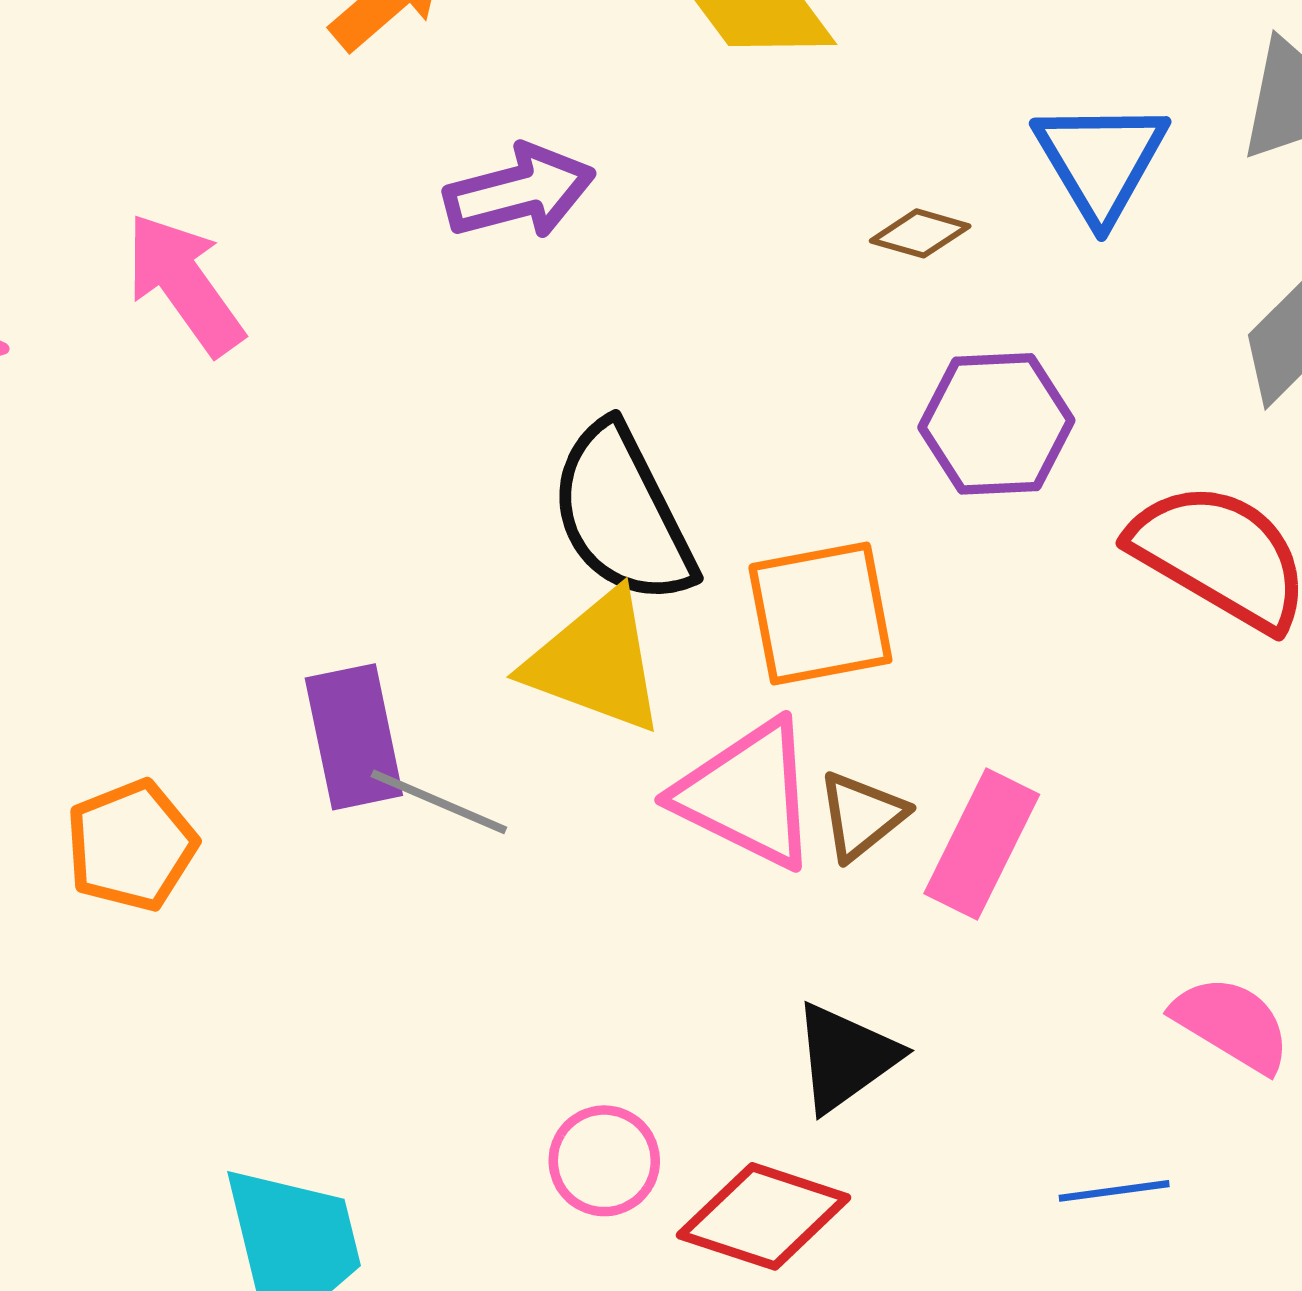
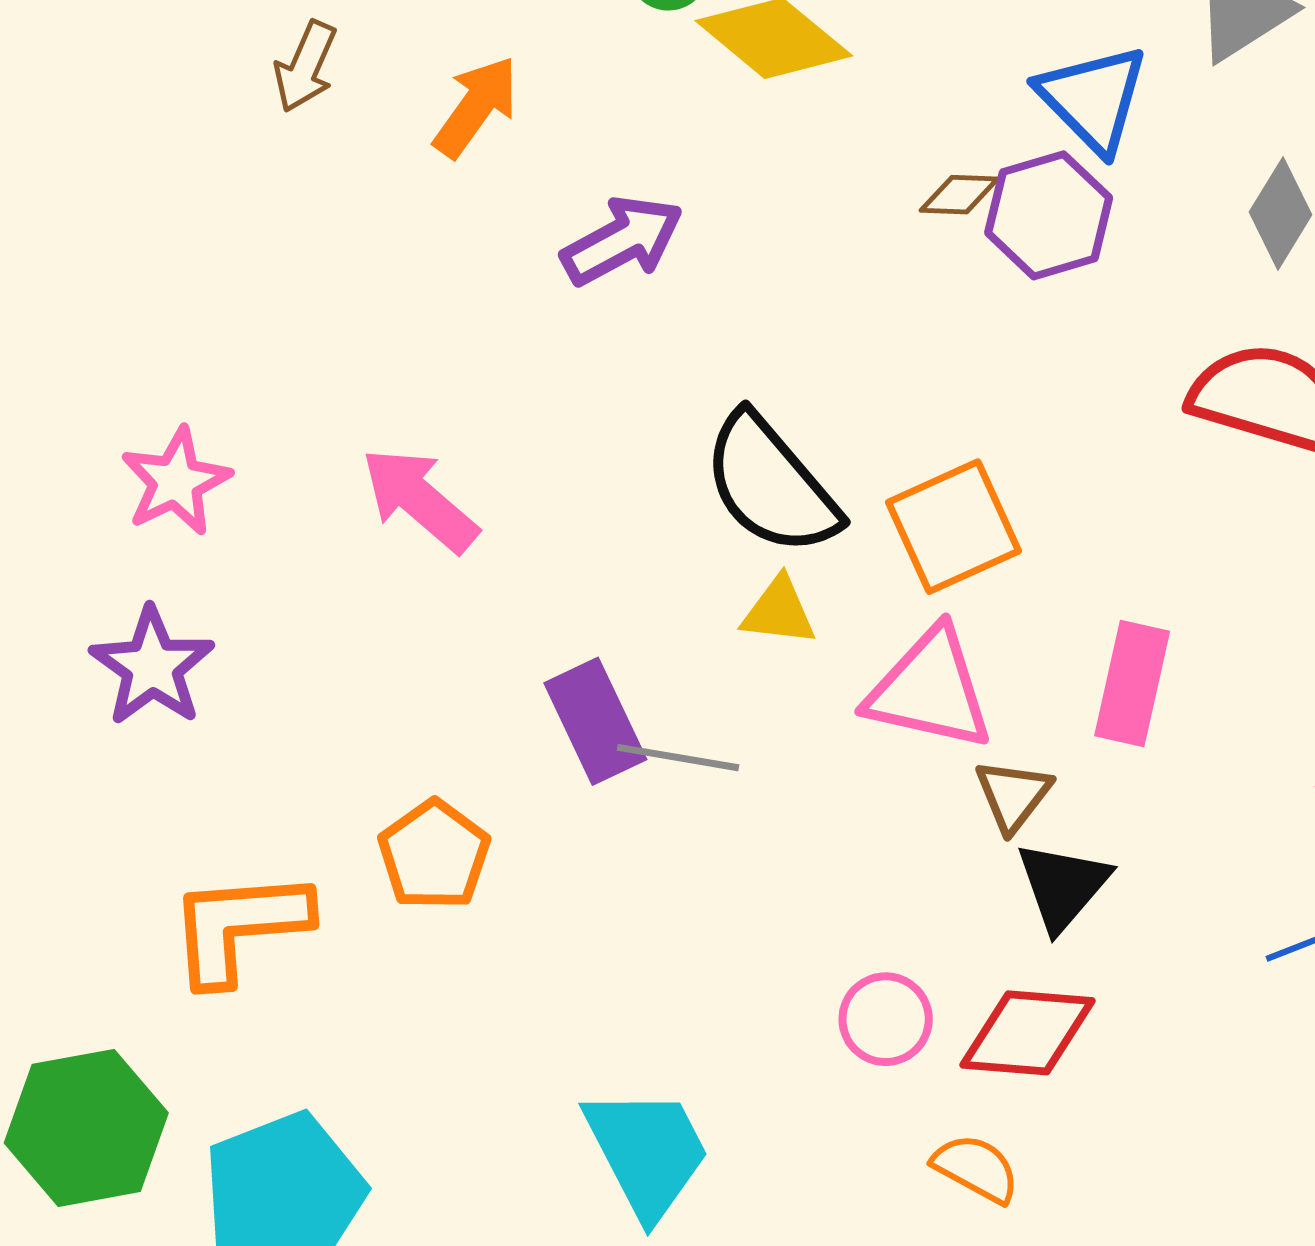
pink arrow: (184, 284) -> (420, 500), moved
purple hexagon: (996, 424) -> (1049, 215), moved
yellow triangle: (596, 662) -> (779, 611), size x0.6
brown triangle: (862, 816) -> (1013, 795), moved

